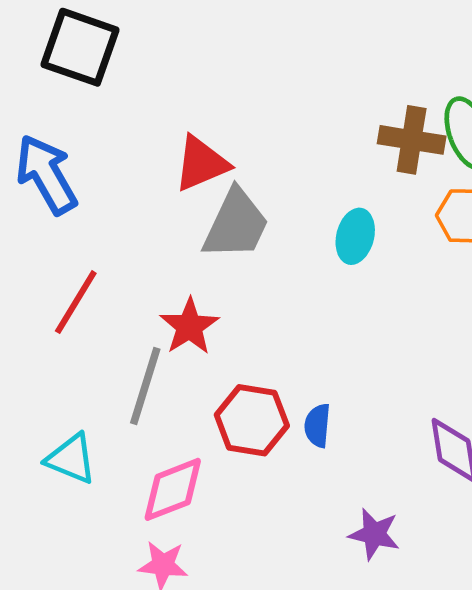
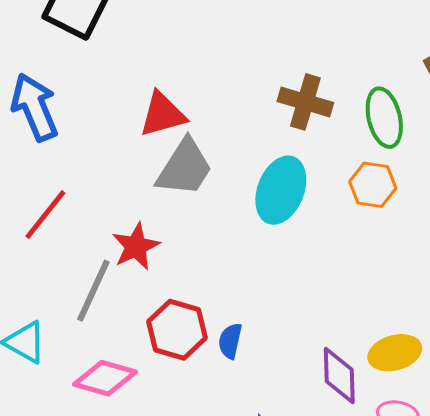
brown cross: (412, 140) -> (305, 102), moved
cyan ellipse: (355, 236) -> (281, 190), size x1.5
pink diamond: (173, 489) -> (105, 378), turned 30

